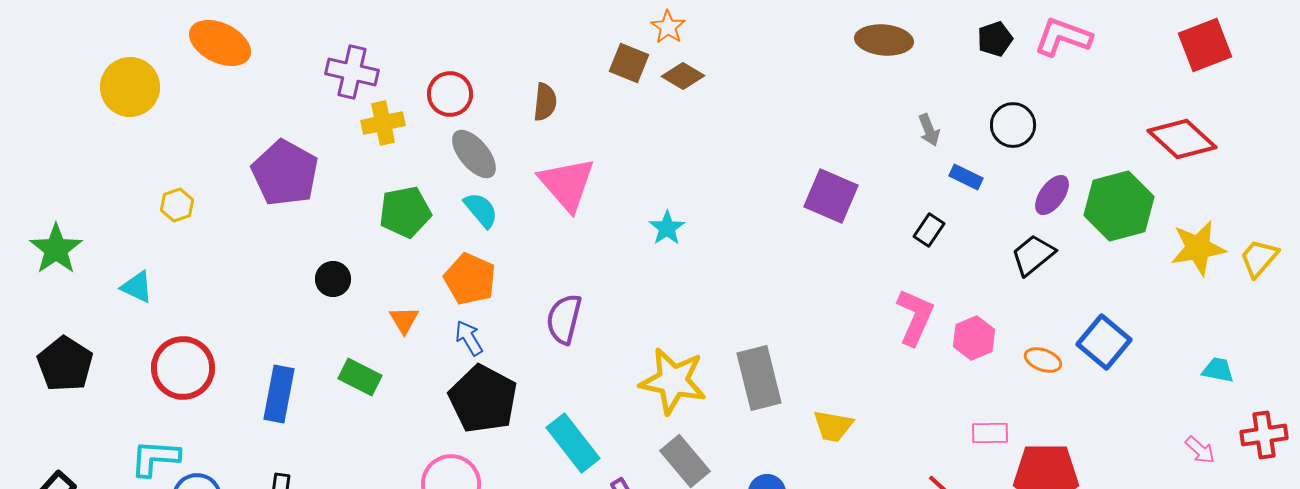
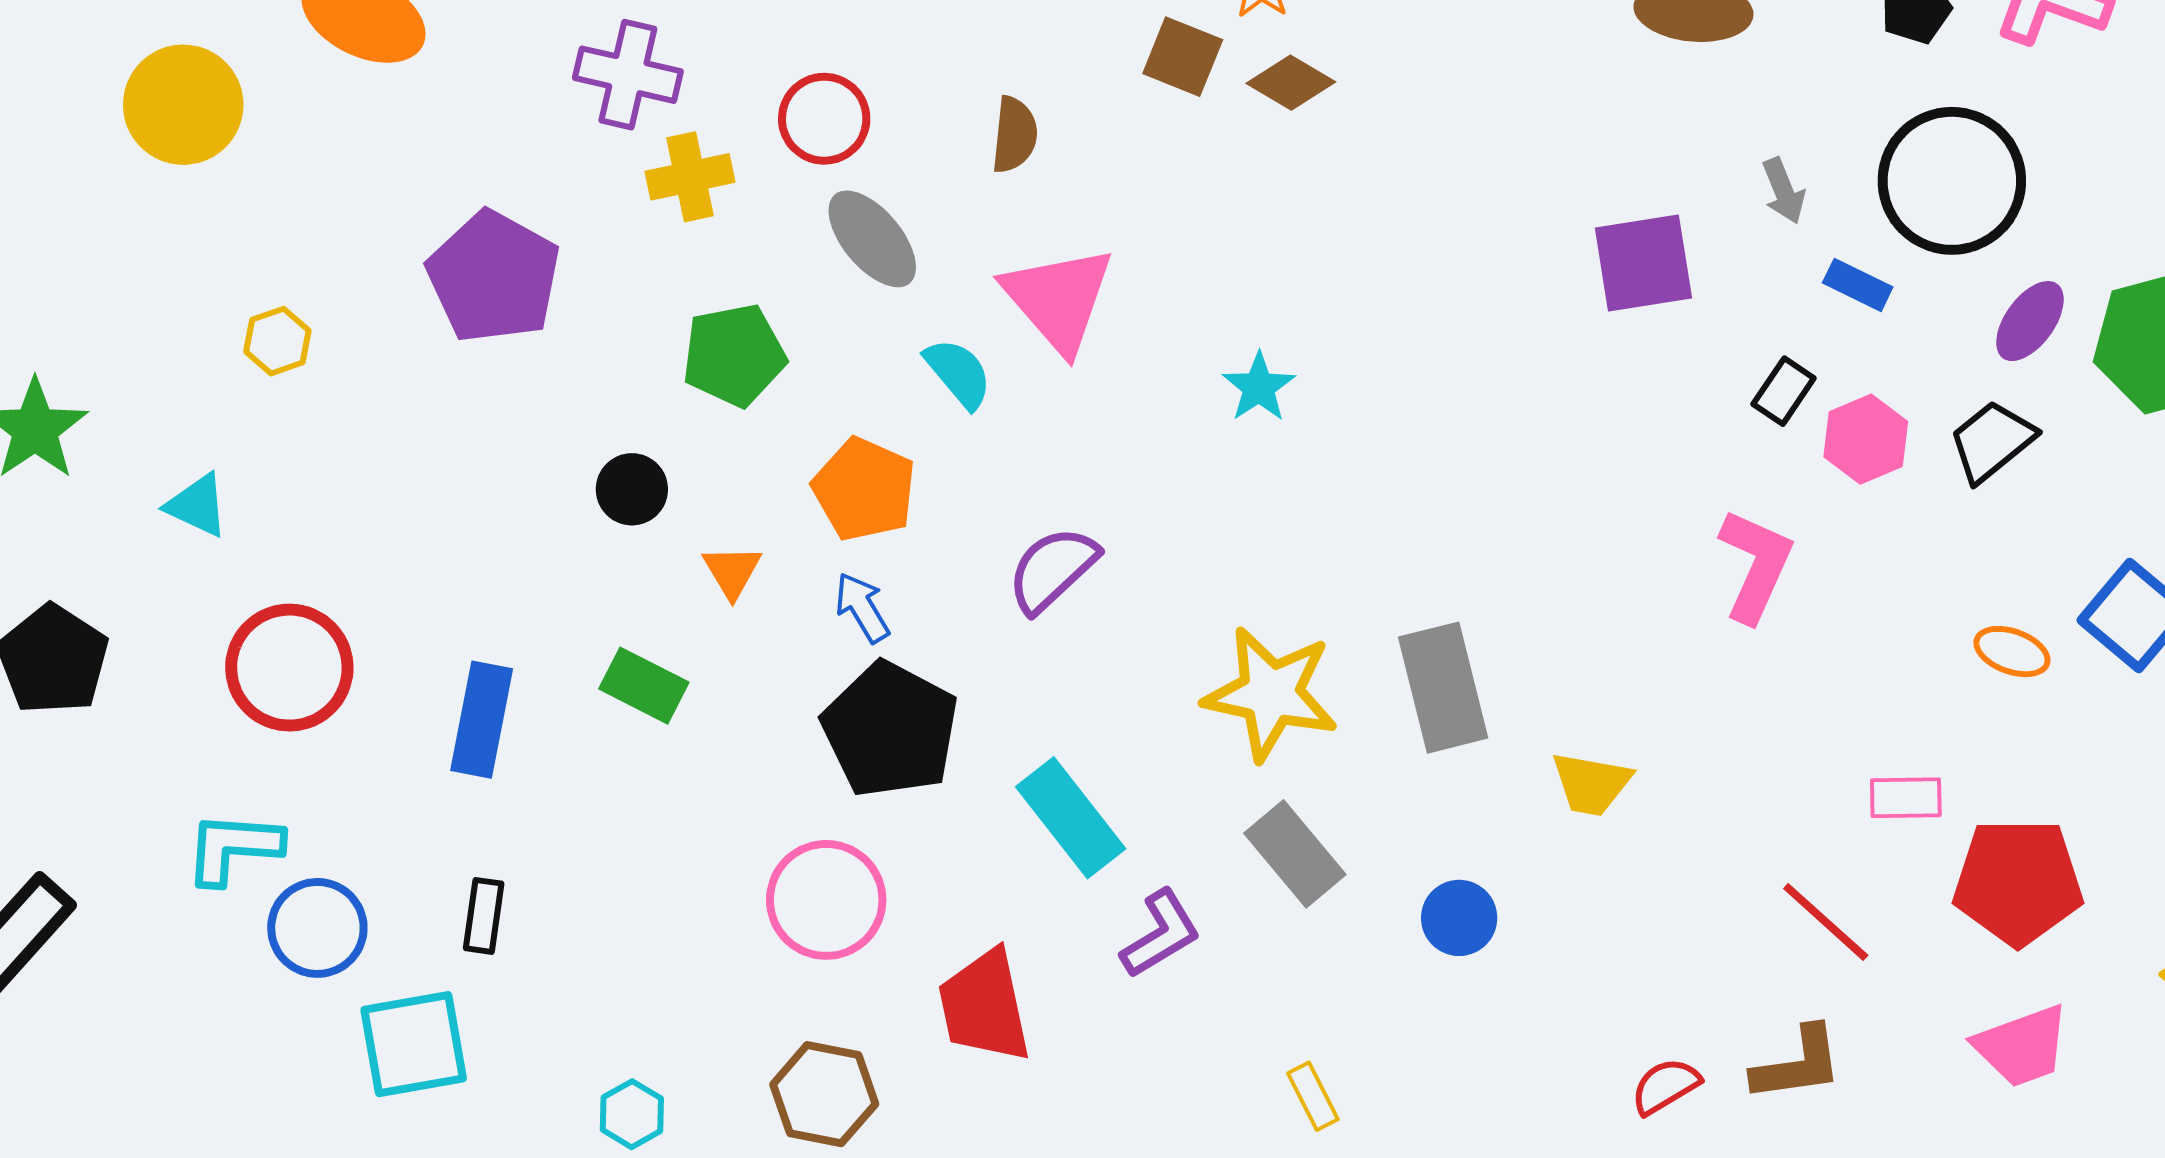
black circle: (1013, 125) -> (1952, 181), size x1.6
purple square: (831, 196) -> (1643, 263), moved, turned -32
cyan semicircle: (481, 210) -> (958, 373), moved
black circle: (333, 279) -> (632, 489), moved
purple semicircle: (564, 319) -> (1053, 569), turned 33
pink hexagon: (974, 338) -> (1866, 439), moved

